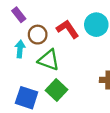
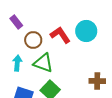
cyan arrow: (20, 49) -> (17, 63), moved

